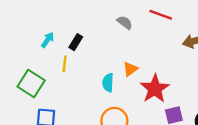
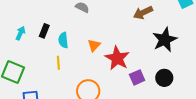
yellow line: (65, 64) -> (58, 63), moved
cyan semicircle: (108, 83) -> (63, 40), moved

